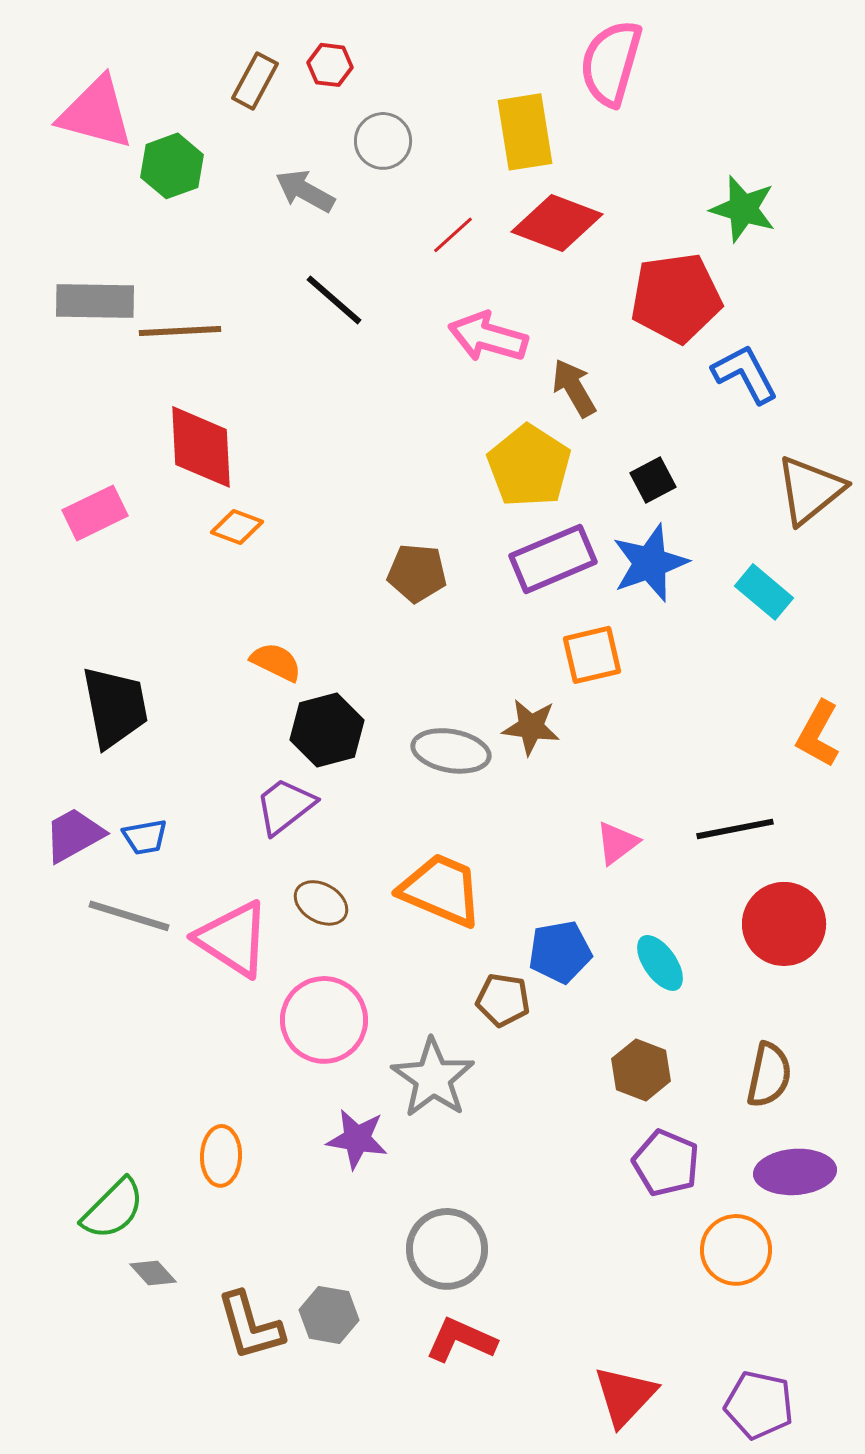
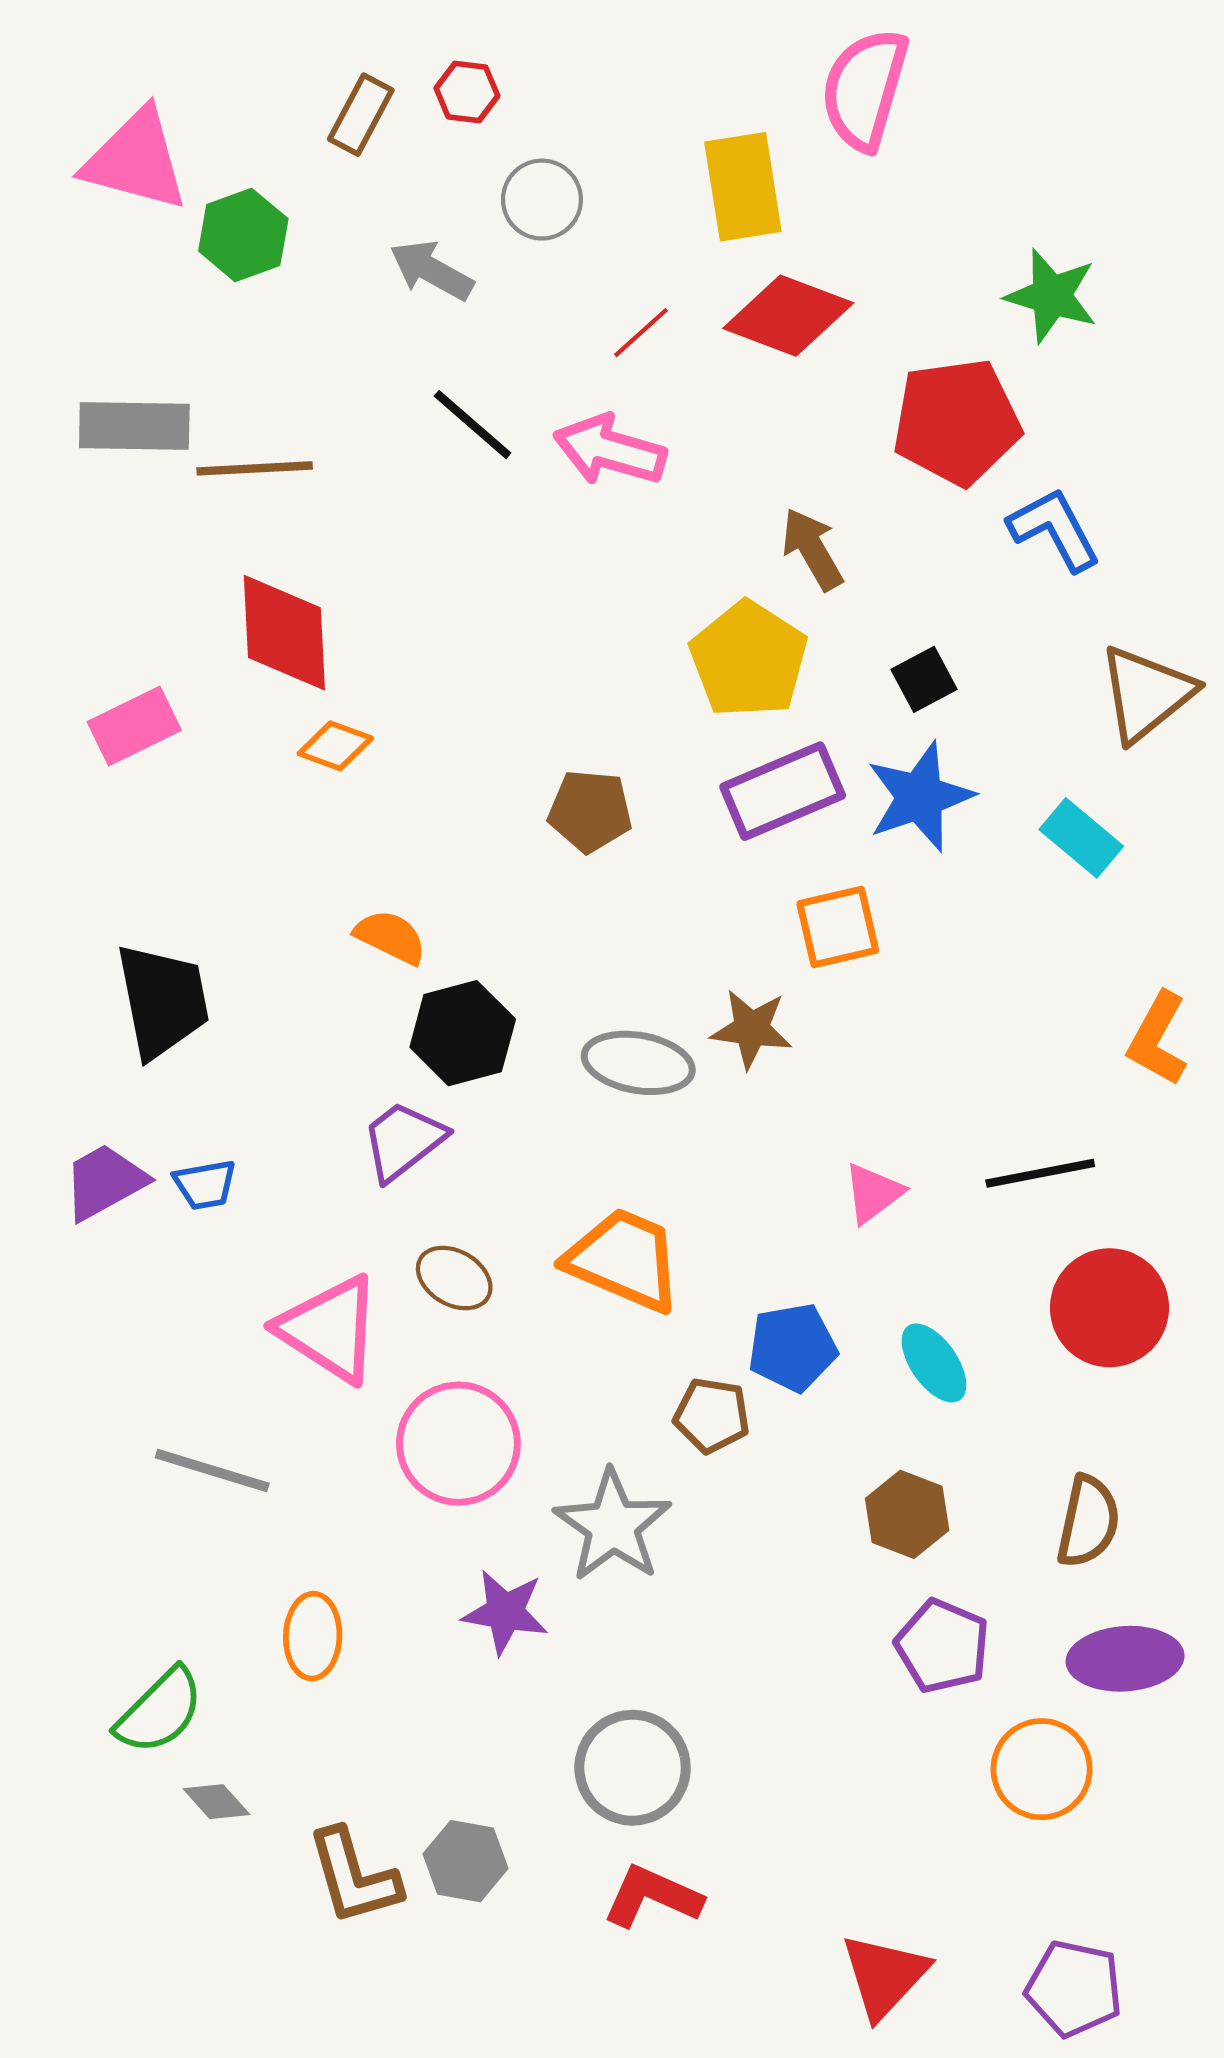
pink arrow: (488, 337) -> (610, 450), moved
gray line: (129, 916) -> (212, 1471), moved

